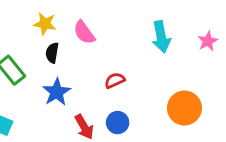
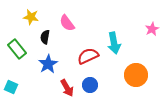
yellow star: (45, 24) -> (31, 17), moved
cyan arrow: (161, 37) -> (114, 43), moved
red semicircle: (115, 80) -> (88, 56), size x1.5

